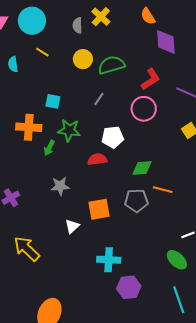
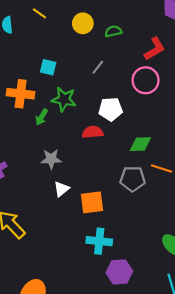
green semicircle: (111, 65) -> (113, 31), size x0.6
orange square: (99, 209) -> (92, 202), moved
white triangle: (72, 226) -> (61, 189), moved

